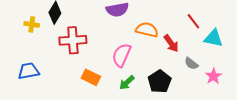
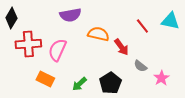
cyan triangle: (213, 38) -> (170, 21), moved
pink semicircle: (122, 55) -> (57, 50), moved

